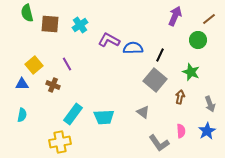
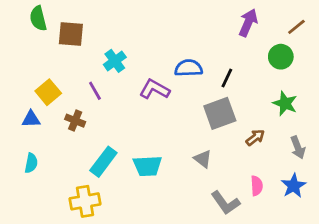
cyan cross: (80, 25) -> (115, 61), moved
purple L-shape: (109, 40) -> (155, 89), moved
green star: (191, 72) -> (285, 103), moved
gray square: (155, 80) -> (220, 113), turned 30
brown arrow: (180, 97) -> (255, 138), turned 40

